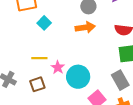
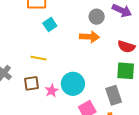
pink star: (58, 67) -> (52, 91), moved

